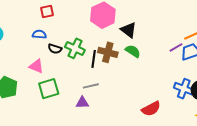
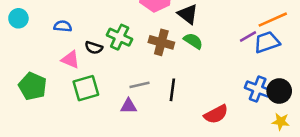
blue semicircle: (39, 34) -> (63, 26), moved
black semicircle: (55, 49) -> (94, 48), moved
black line: (94, 59) -> (172, 90), moved

